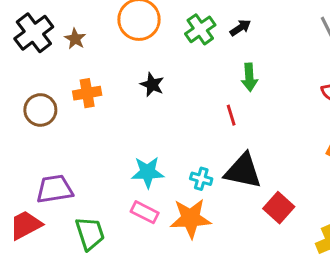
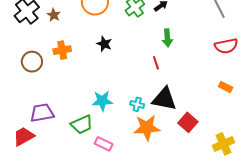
pink rectangle: (145, 212) -> (104, 144), moved
orange star: (191, 218) -> (147, 128), moved
green trapezoid: (90, 233) -> (82, 124), moved, turned 85

